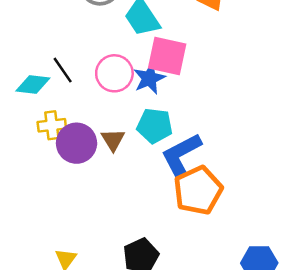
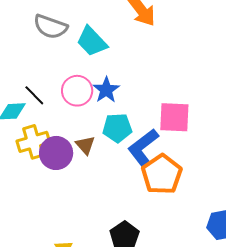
pink square: (167, 56) -> (174, 117), moved
yellow cross: (52, 125) -> (33, 142), size x1.4

